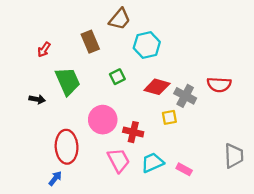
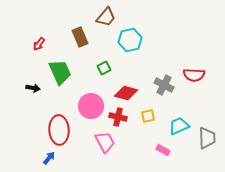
red diamond: (157, 87) -> (126, 93), moved
yellow square: (169, 117) -> (148, 116), moved
cyan trapezoid: (152, 163) -> (179, 126), moved

